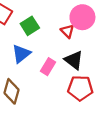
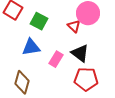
green square: (30, 26) -> (39, 21), turned -30
blue triangle: (21, 54) -> (31, 47), turned 30

